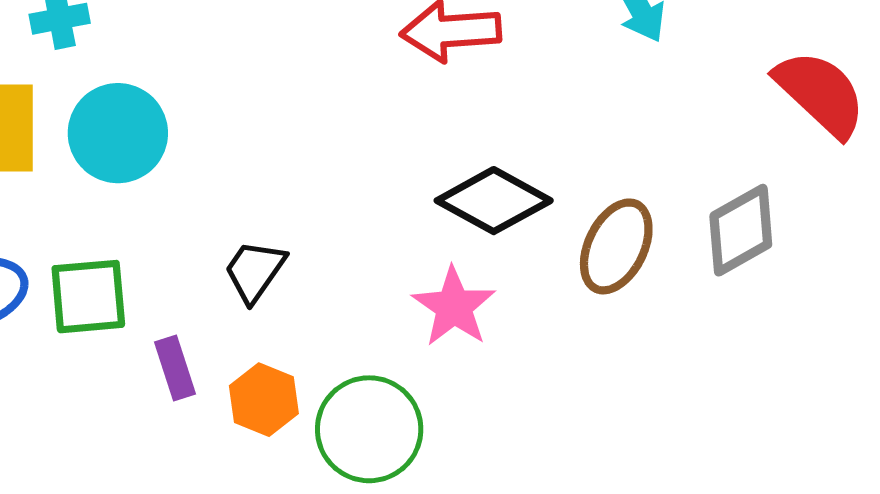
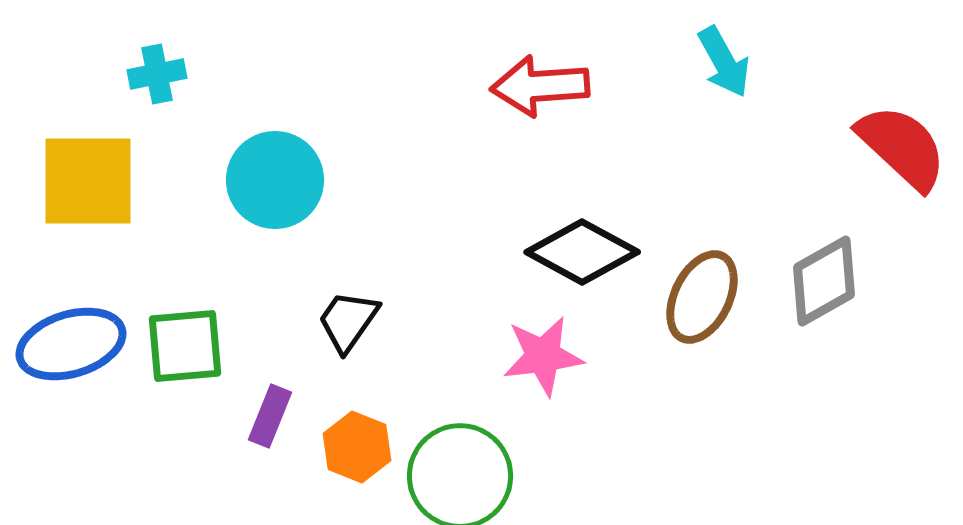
cyan circle: (118, 133) -> (275, 180), moved
pink star: (454, 307) -> (543, 356), turned 30
purple rectangle: (175, 368) -> (270, 416), turned 40

